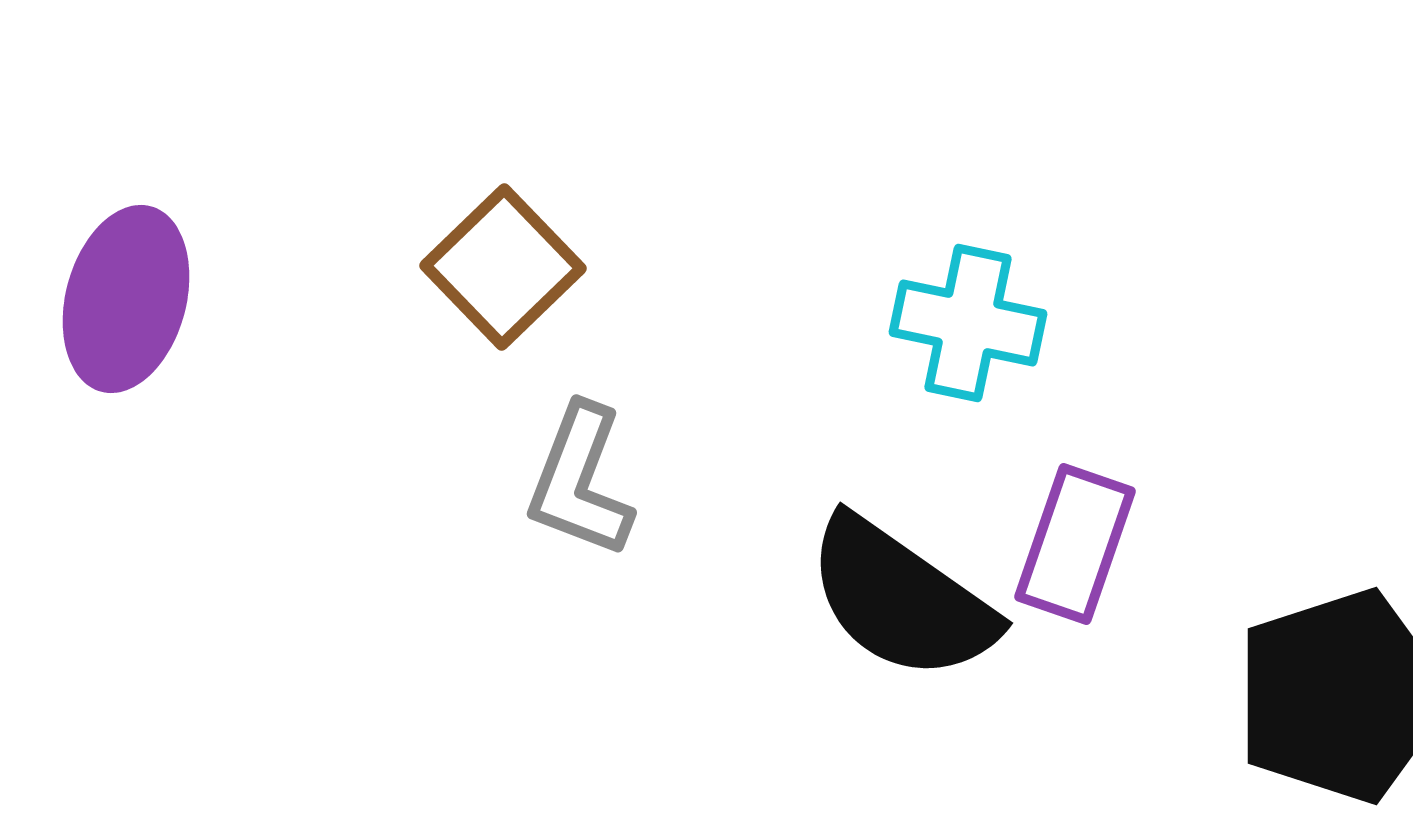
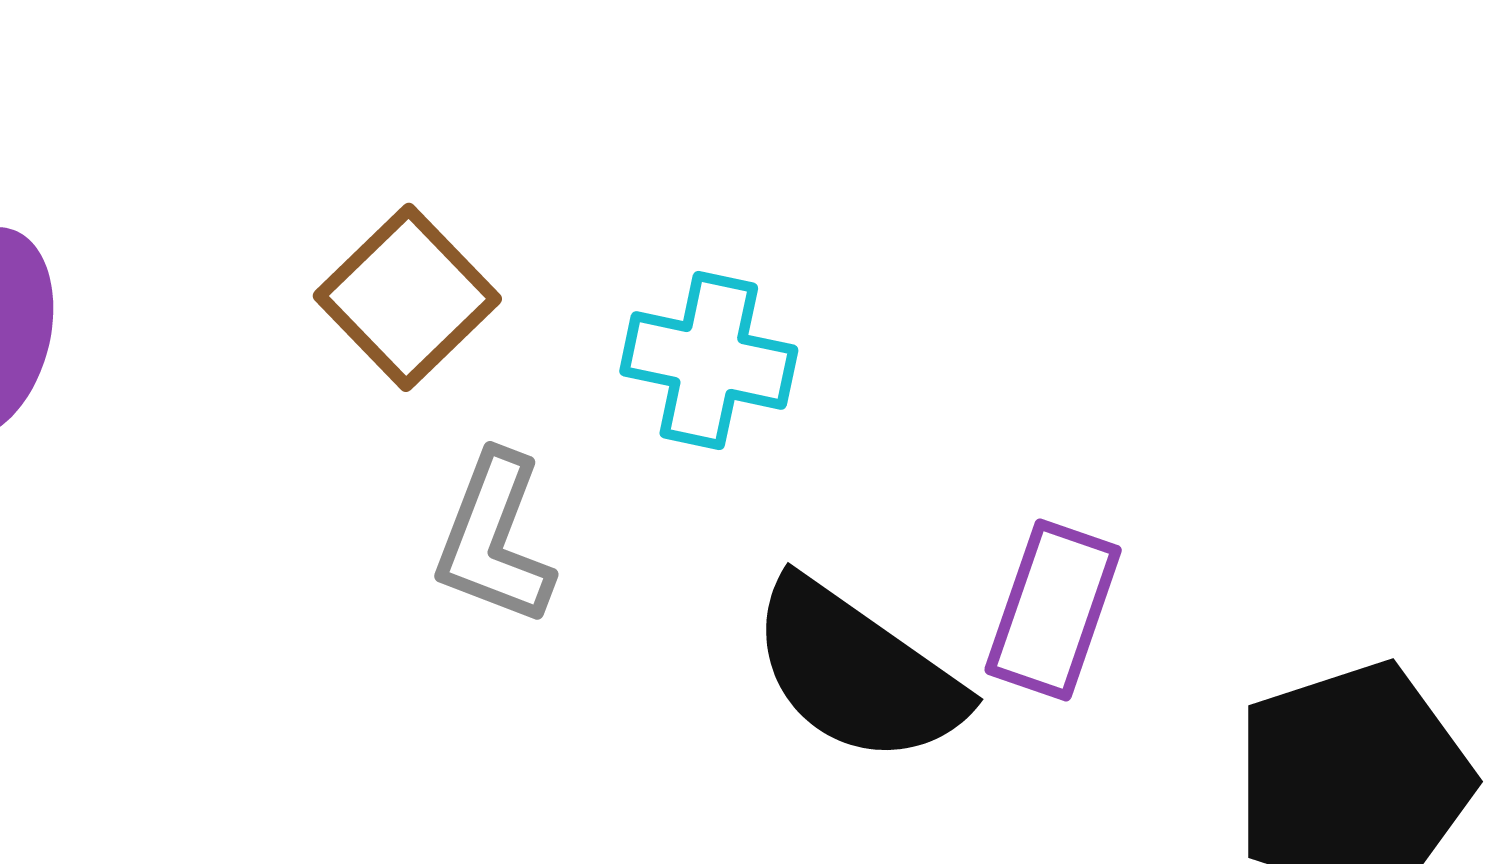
cyan cross: (968, 323) -> (709, 361), moved

